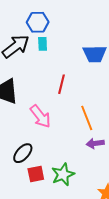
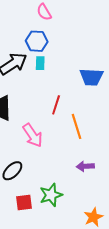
orange line: (87, 118) -> (76, 126), moved
red square: (36, 174) -> (24, 203), moved

